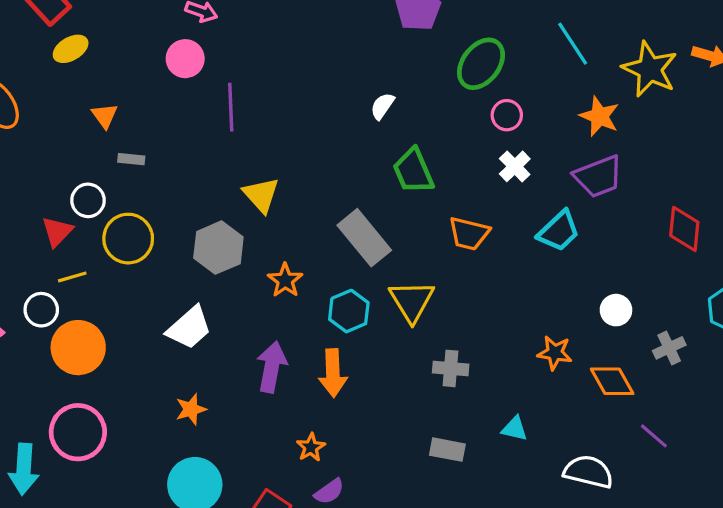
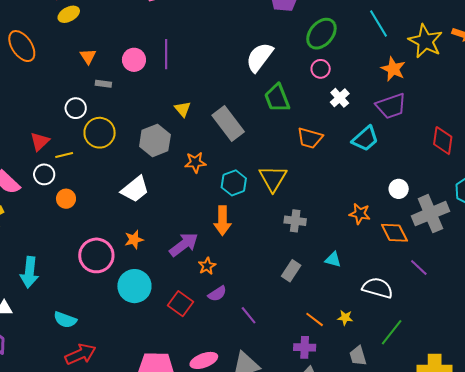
pink circle: (185, 59) -> (134, 60), moved
white semicircle: (382, 106) -> (260, 57), size x1.8
pink circle: (507, 115) -> (321, 69), moved
yellow triangle: (261, 195) -> (183, 109), size x0.7
red triangle: (57, 231) -> (40, 141), moved
gray rectangle: (364, 238) -> (228, 124), moved
orange star: (285, 280) -> (195, 162), turned 30
orange circle: (78, 348) -> (66, 199), size x0.6
gray cross: (669, 348) -> (430, 214), size x1.8
purple arrow: (272, 367) -> (184, 245), moved, turned 40
pink circle: (78, 432) -> (96, 255), moved
gray rectangle: (447, 450) -> (291, 271), turned -70

